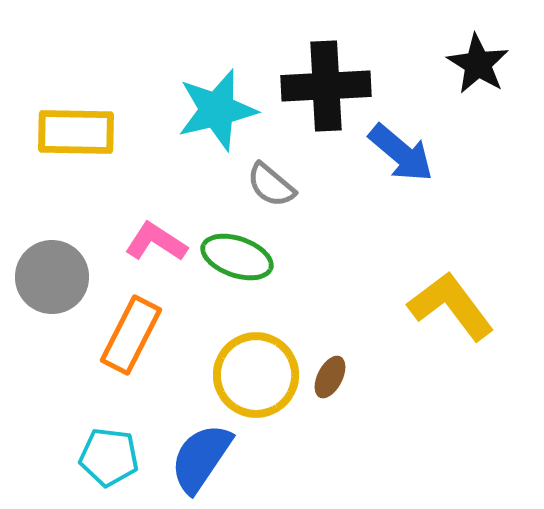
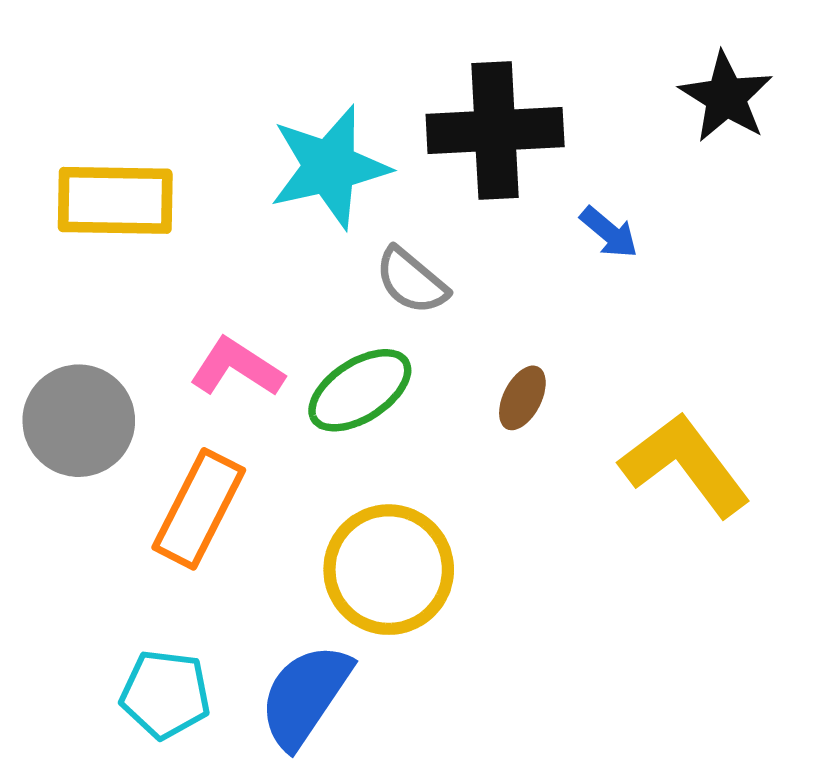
blue arrow: (401, 153) -> (609, 232), size x0.6
green ellipse: (237, 257) -> (360, 390), turned -52
brown ellipse: (330, 377) -> (522, 398), moved

